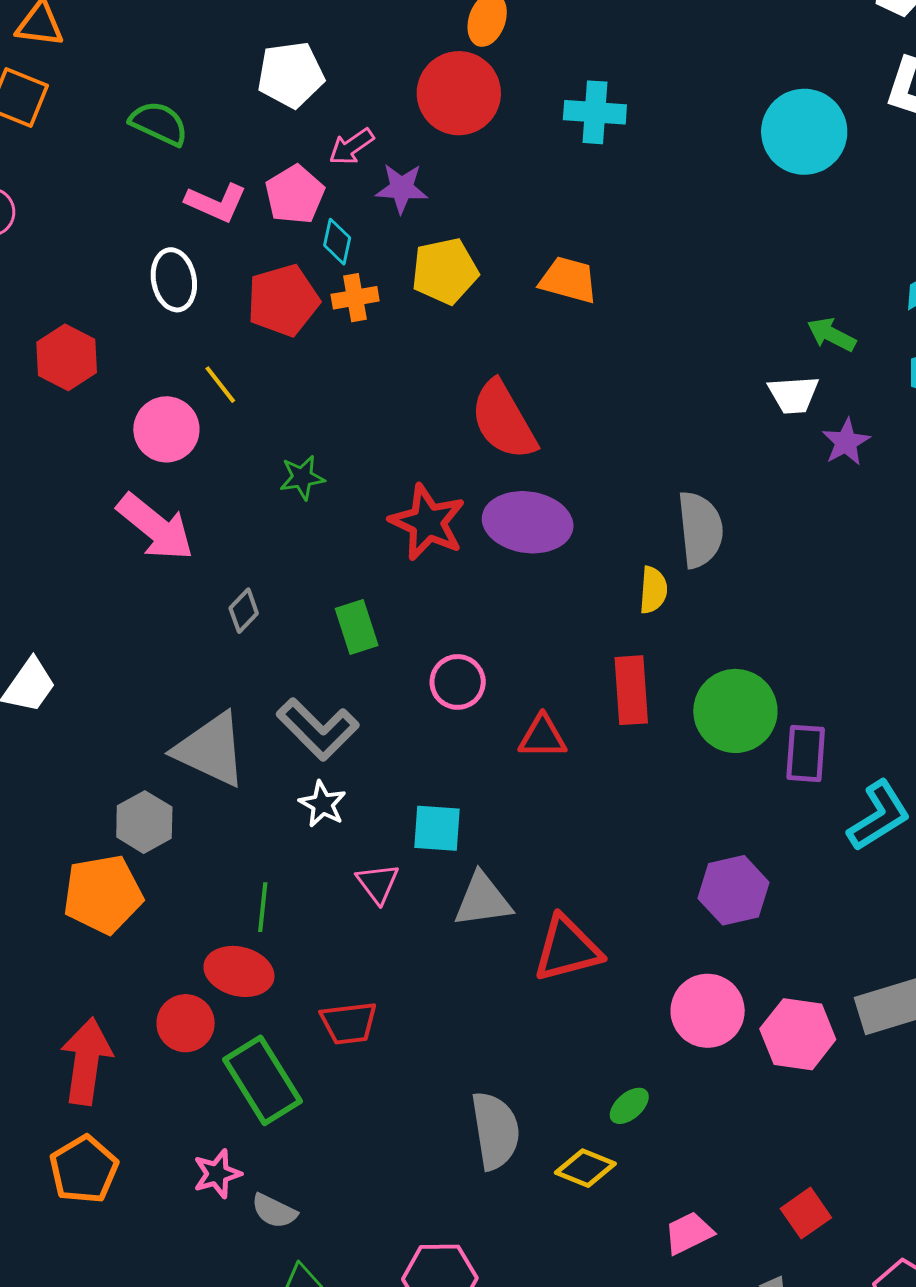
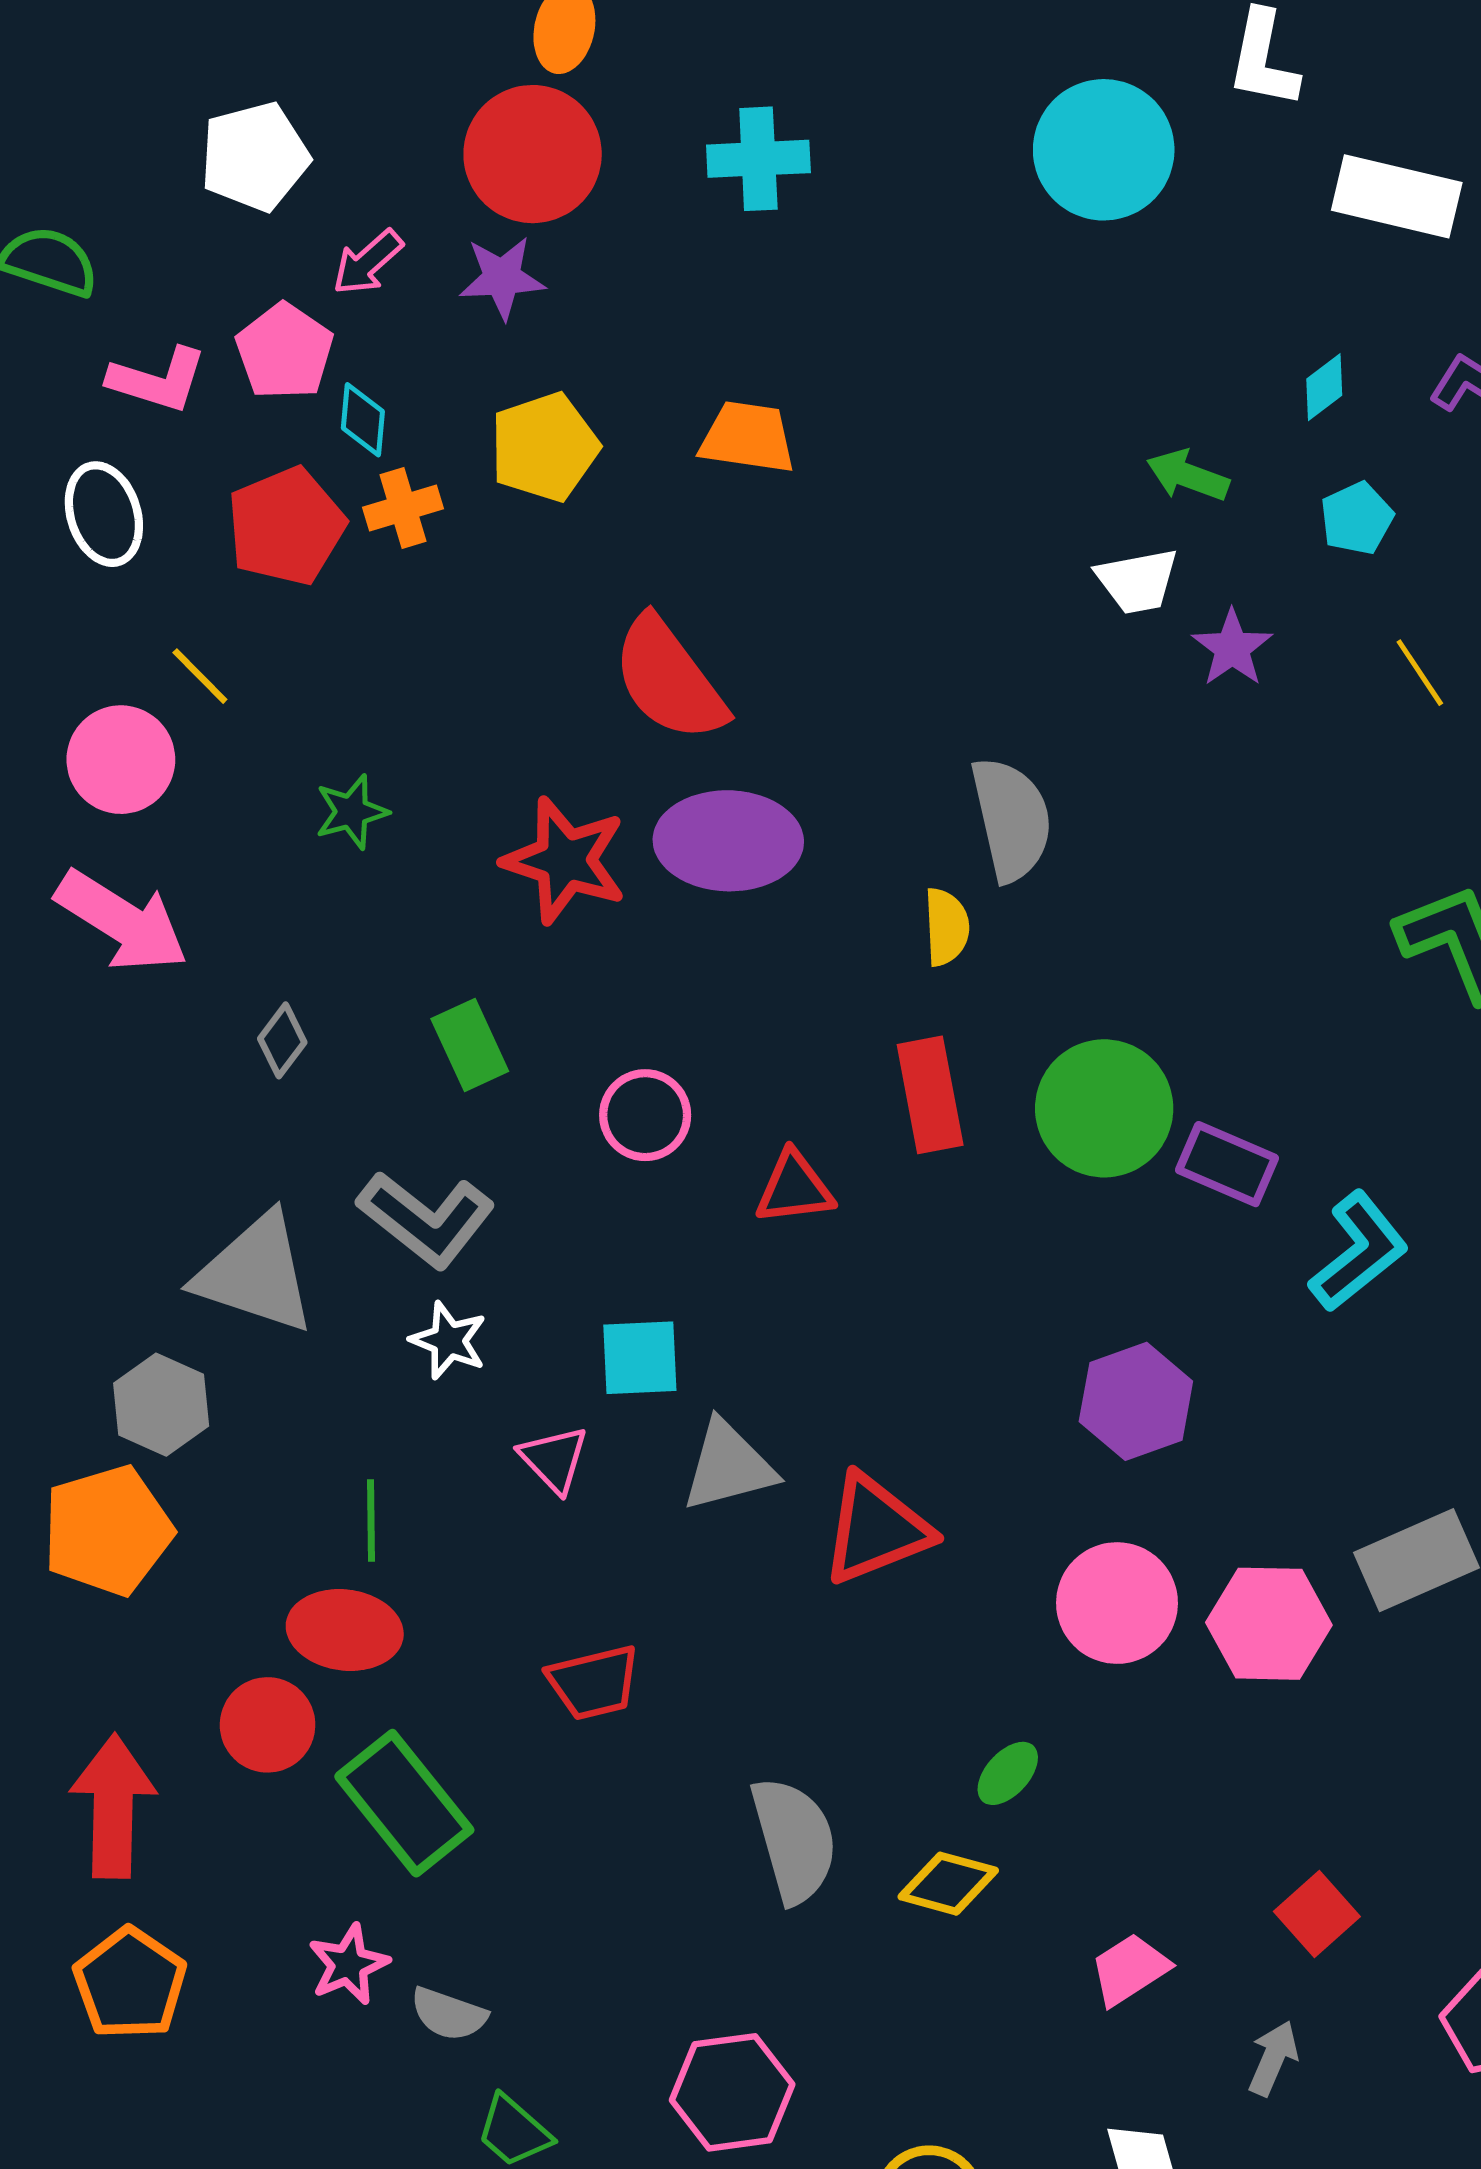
purple star: (402, 188) -> (502, 278), moved
purple rectangle: (806, 753) -> (1227, 1164), turned -64
red trapezoid: (349, 1023) -> (594, 1682), moved

